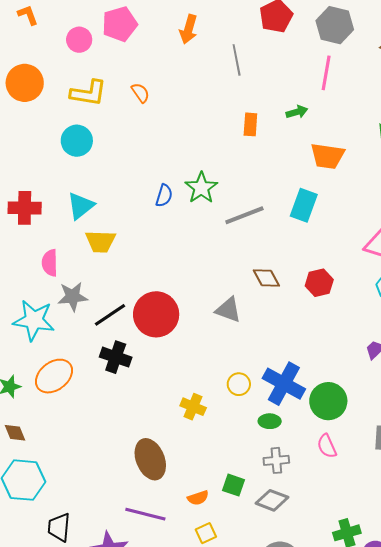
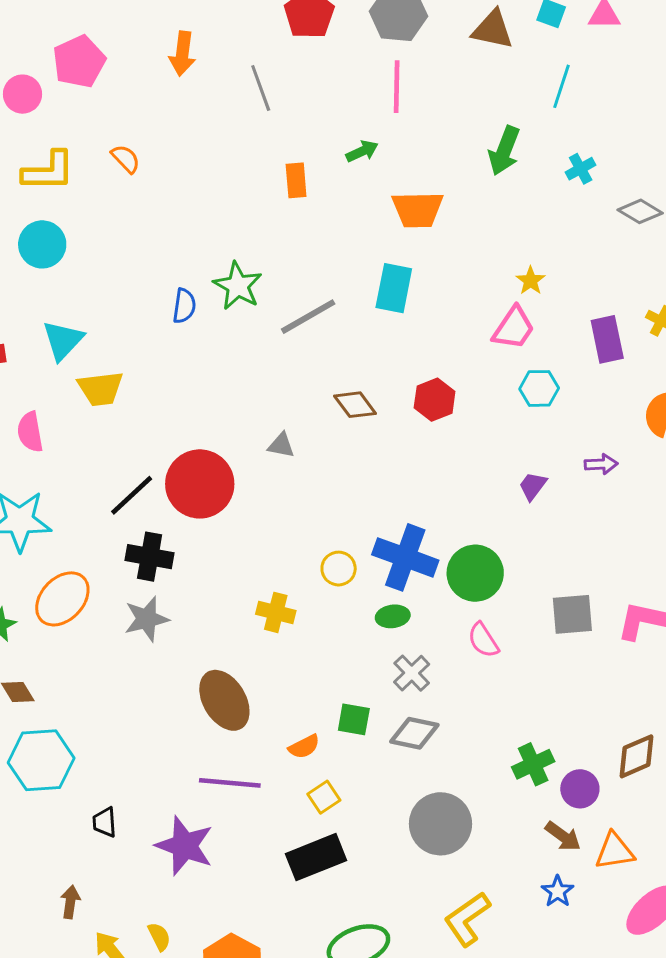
gray star: (73, 297) -> (147, 619), moved
gray triangle: (228, 310) -> (281, 445), moved, size x0.7
gray cross: (276, 460) -> (412, 673), turned -30
black trapezoid: (59, 527) -> (105, 822), size x0.7

